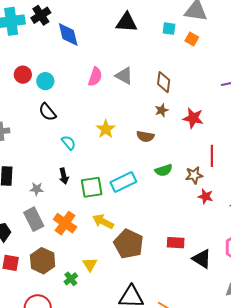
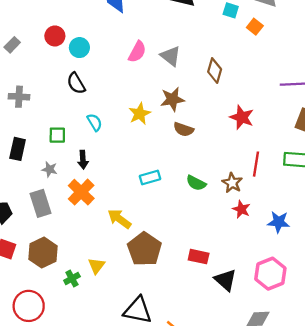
brown star: (162, 110) -> (172, 99), moved, size x1.5
green semicircle: (164, 170) -> (196, 183), moved, turned 36
brown star: (194, 175) -> (232, 183), turned 30
cyan rectangle: (123, 182) -> (150, 178), size x0.7
green square: (92, 187) -> (57, 135), moved, size x0.7
orange cross: (65, 223) -> (81, 192), moved

